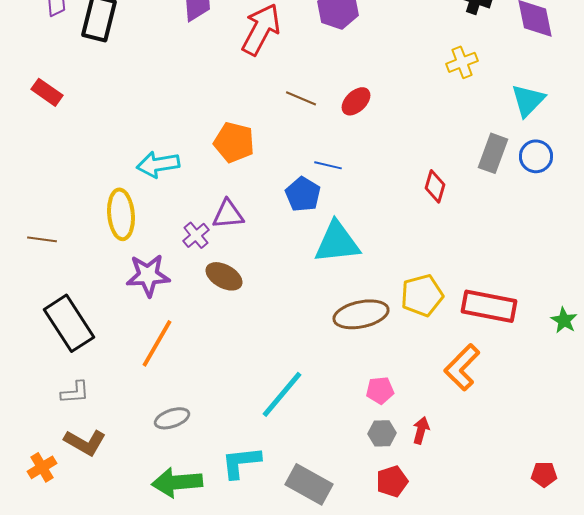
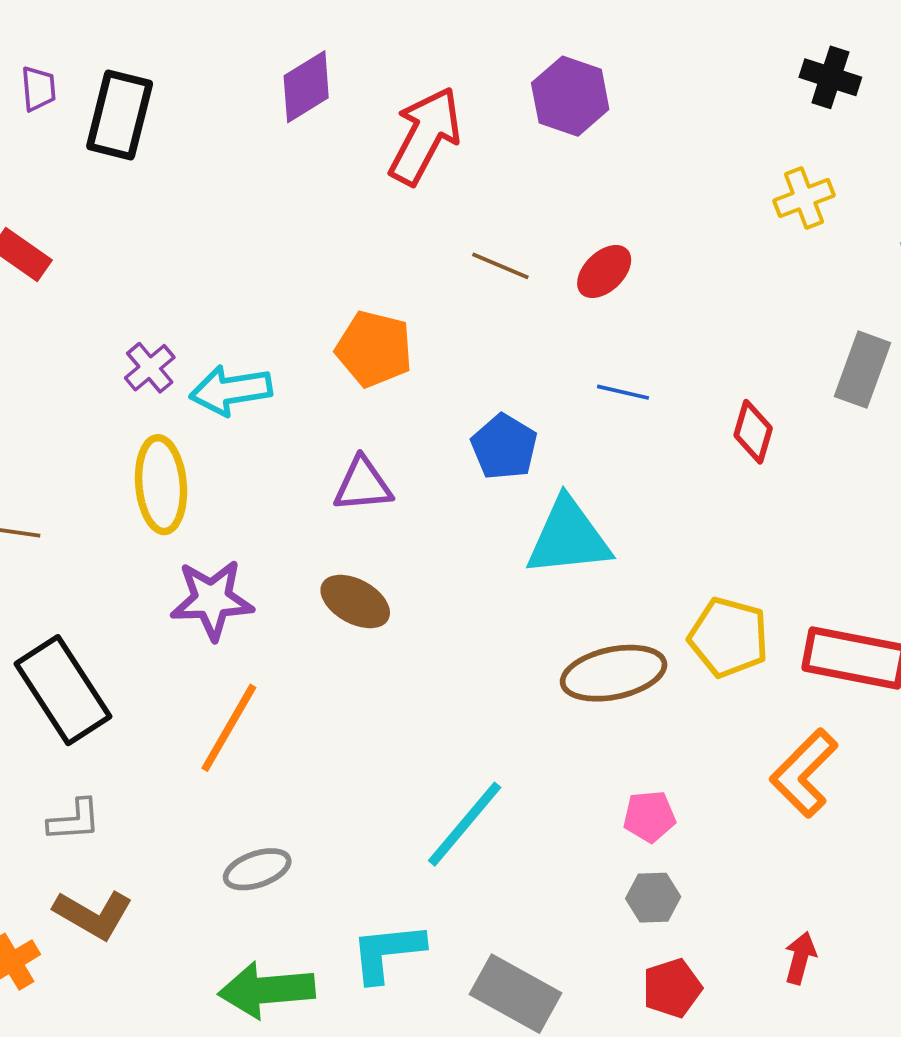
blue line: (328, 165) -> (623, 392), moved
purple cross: (196, 235) -> (150, 368), moved
yellow pentagon: (422, 295) -> (729, 637), turned 30
red arrow: (421, 430) -> (800, 958), moved

